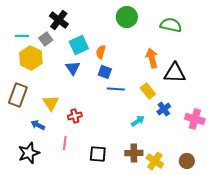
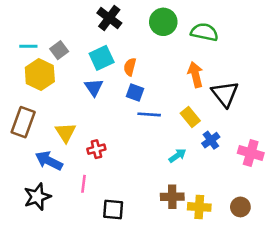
black cross: (59, 20) -> (109, 18), moved
green semicircle: (171, 25) -> (204, 32), moved
black triangle: (175, 73) -> (225, 94), turned 50
blue arrow: (38, 125) -> (49, 161), size x1.5
black square: (98, 154) -> (113, 210), moved
yellow cross: (155, 161) -> (199, 207), turned -30

